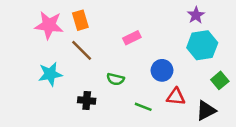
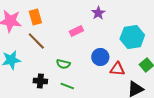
purple star: (196, 15) -> (98, 13), moved
red triangle: (176, 97) -> (117, 69), moved
green line: (143, 107) -> (67, 86), moved

